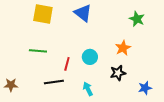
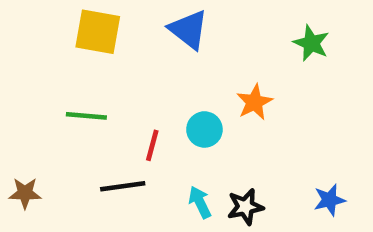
orange star: (123, 48) -> (254, 102), moved
black star: (118, 73) -> (245, 207), moved

